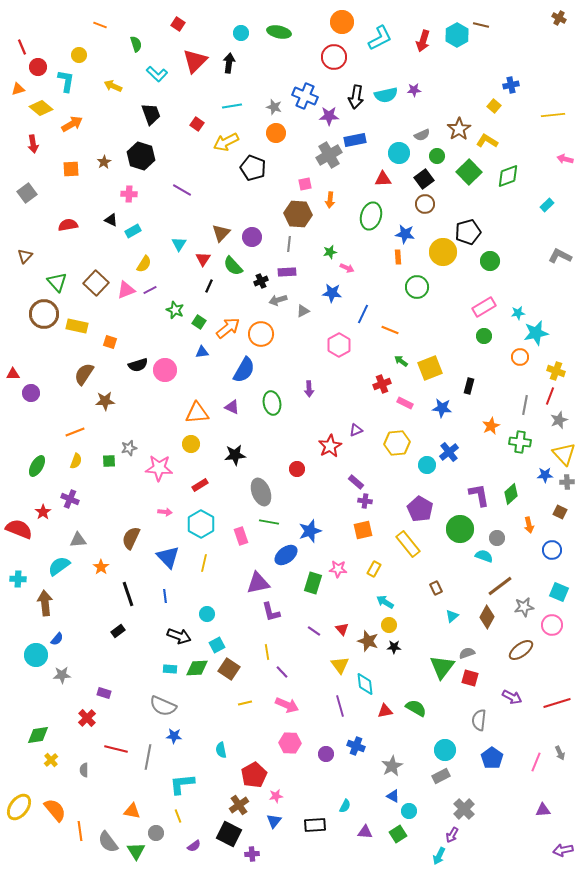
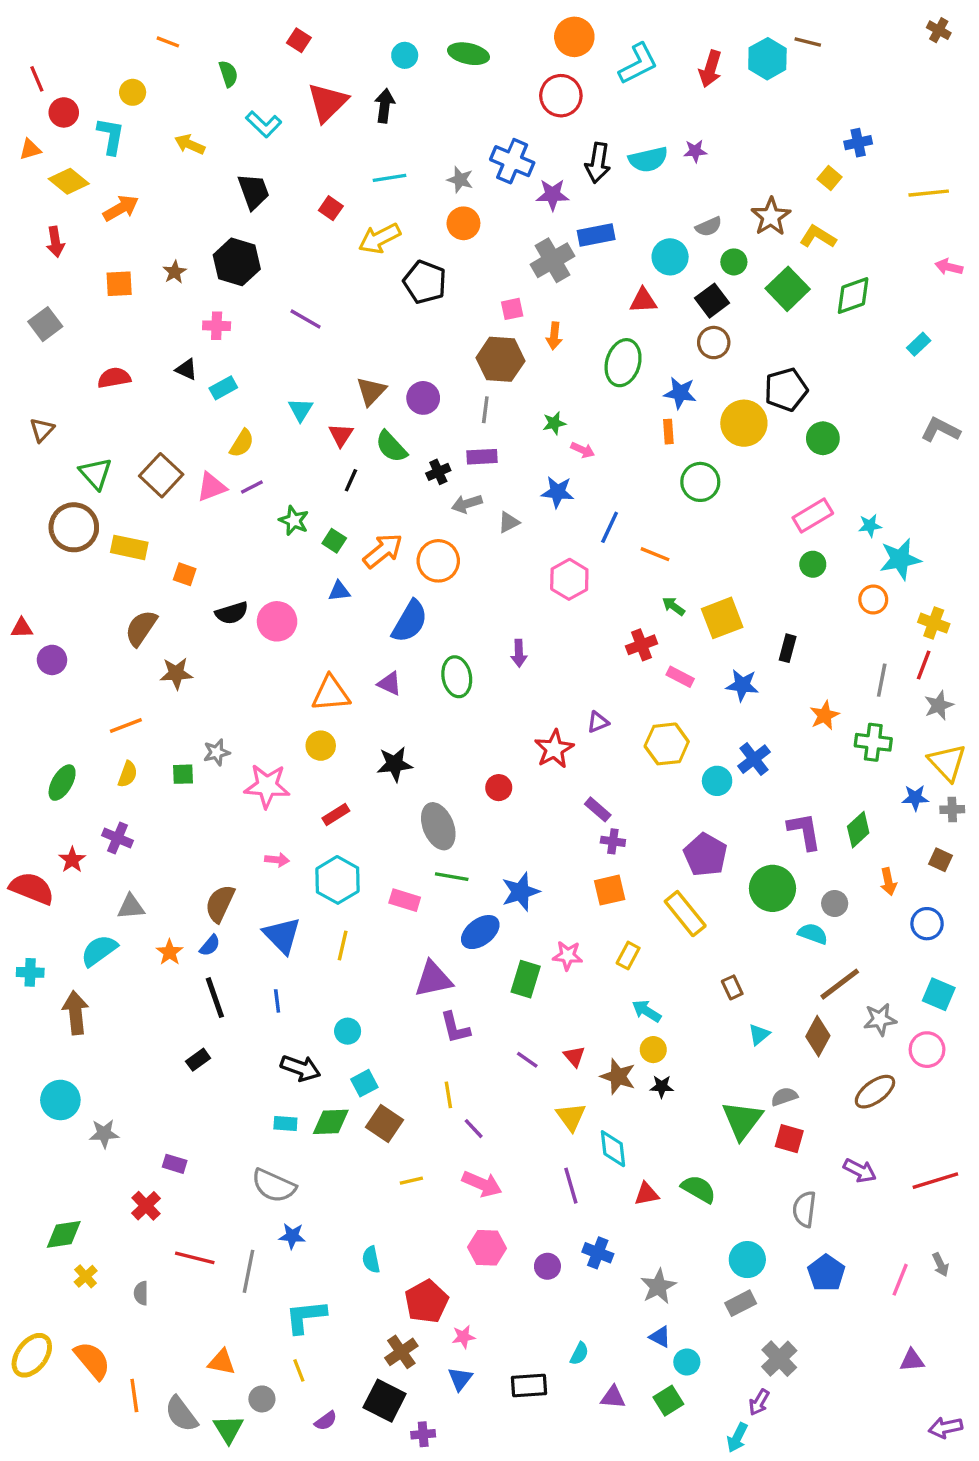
pink rectangle: (241, 536) -> (405, 900), turned -54
blue semicircle: (57, 639) -> (210, 945), moved

